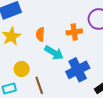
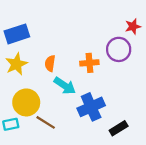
yellow circle: (22, 69) -> (26, 102), size x1.5
brown line: (39, 85) -> (46, 122), turned -42

